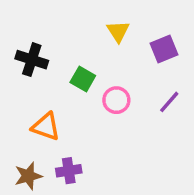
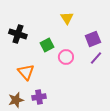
purple square: (164, 49) -> (93, 39), moved
green square: (83, 79) -> (47, 45), turned 32
orange triangle: (46, 127) -> (26, 72), turned 30

